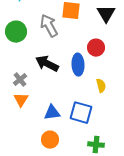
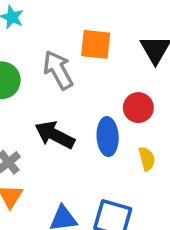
yellow semicircle: (101, 86) -> (147, 159), moved

